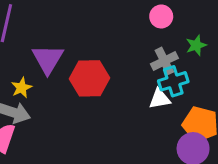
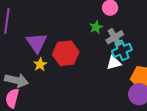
green star: (196, 45) -> (96, 27), moved
yellow star: (21, 88) -> (40, 64), moved

